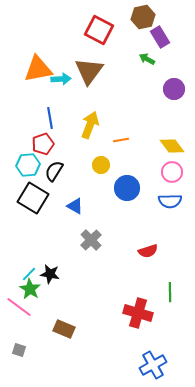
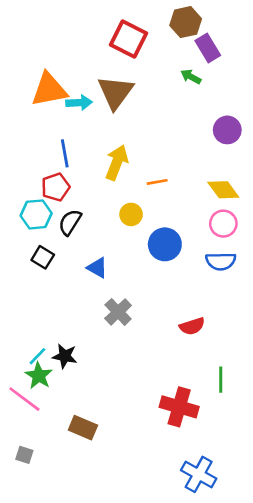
purple circle: (174, 89) -> (227, 130), moved
black square: (33, 198) -> (43, 257), size x0.6
blue cross: (153, 365) -> (199, 474), turned -32

